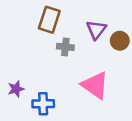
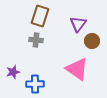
brown circle: (120, 41) -> (92, 41), moved
gray cross: (65, 47) -> (36, 40), moved

